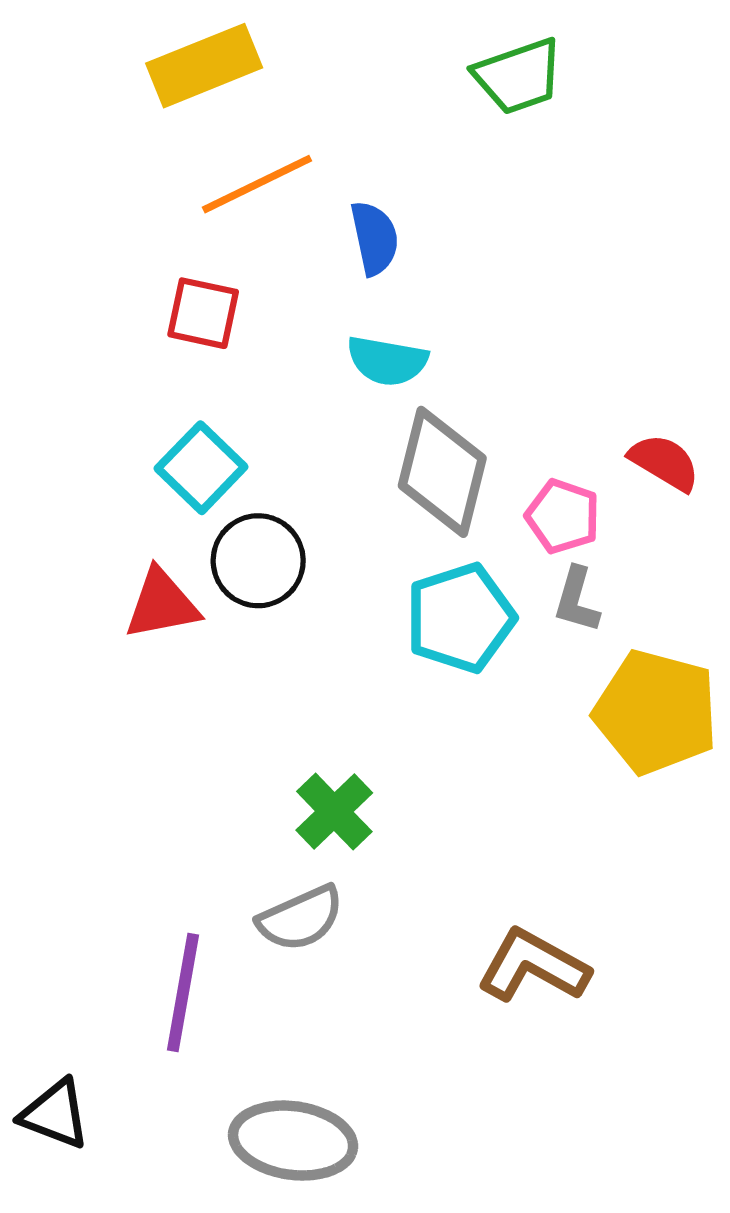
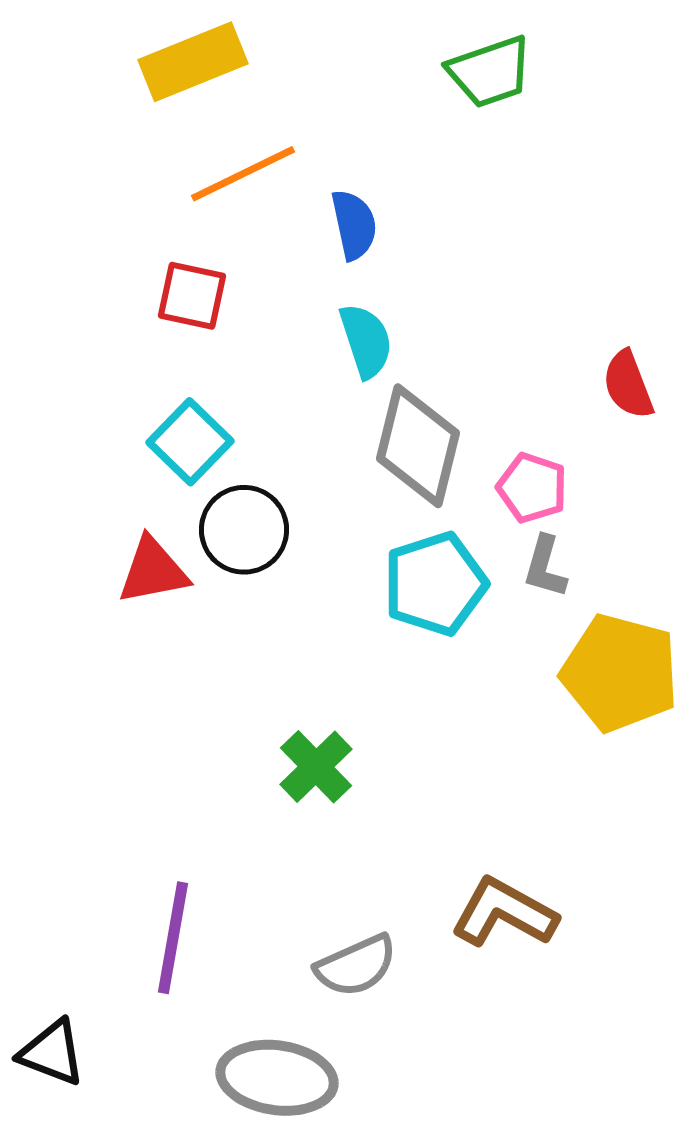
cyan semicircle: (387, 361) -> (366, 341), turned -118
red semicircle: (664, 462) -> (628, 385), moved, turned -142
gray semicircle: (300, 918) -> (356, 966), moved

